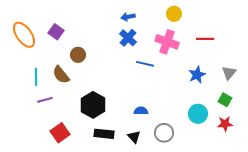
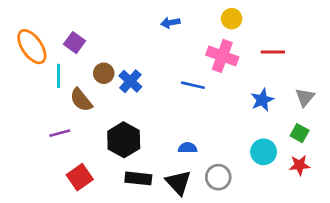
blue cross: (128, 38) -> (130, 81), moved
cyan line: (36, 77) -> (58, 76), moved
black triangle: (134, 137) -> (178, 182), size x1.5

